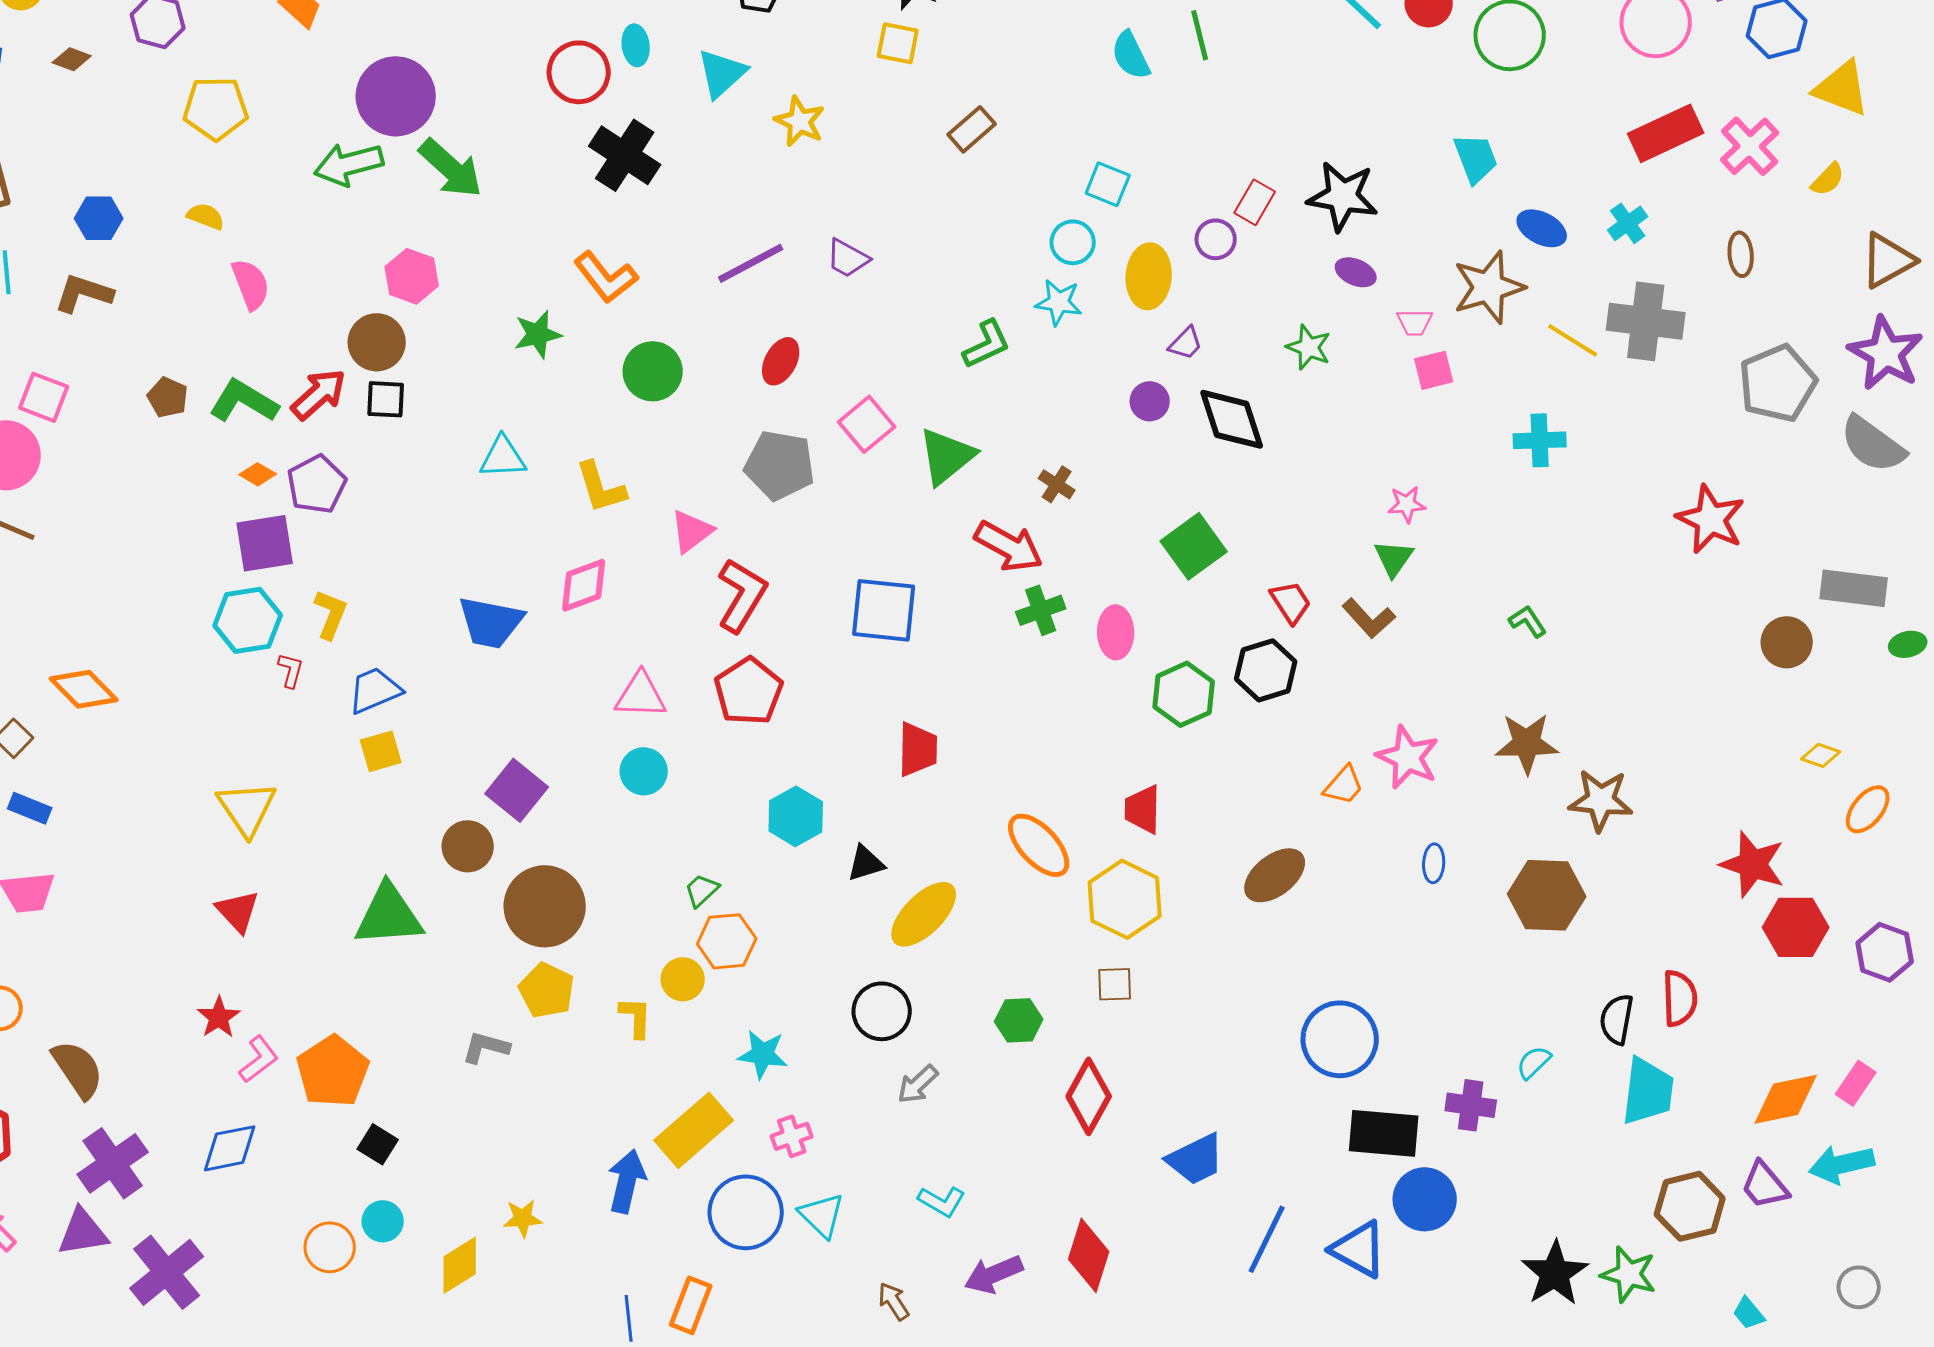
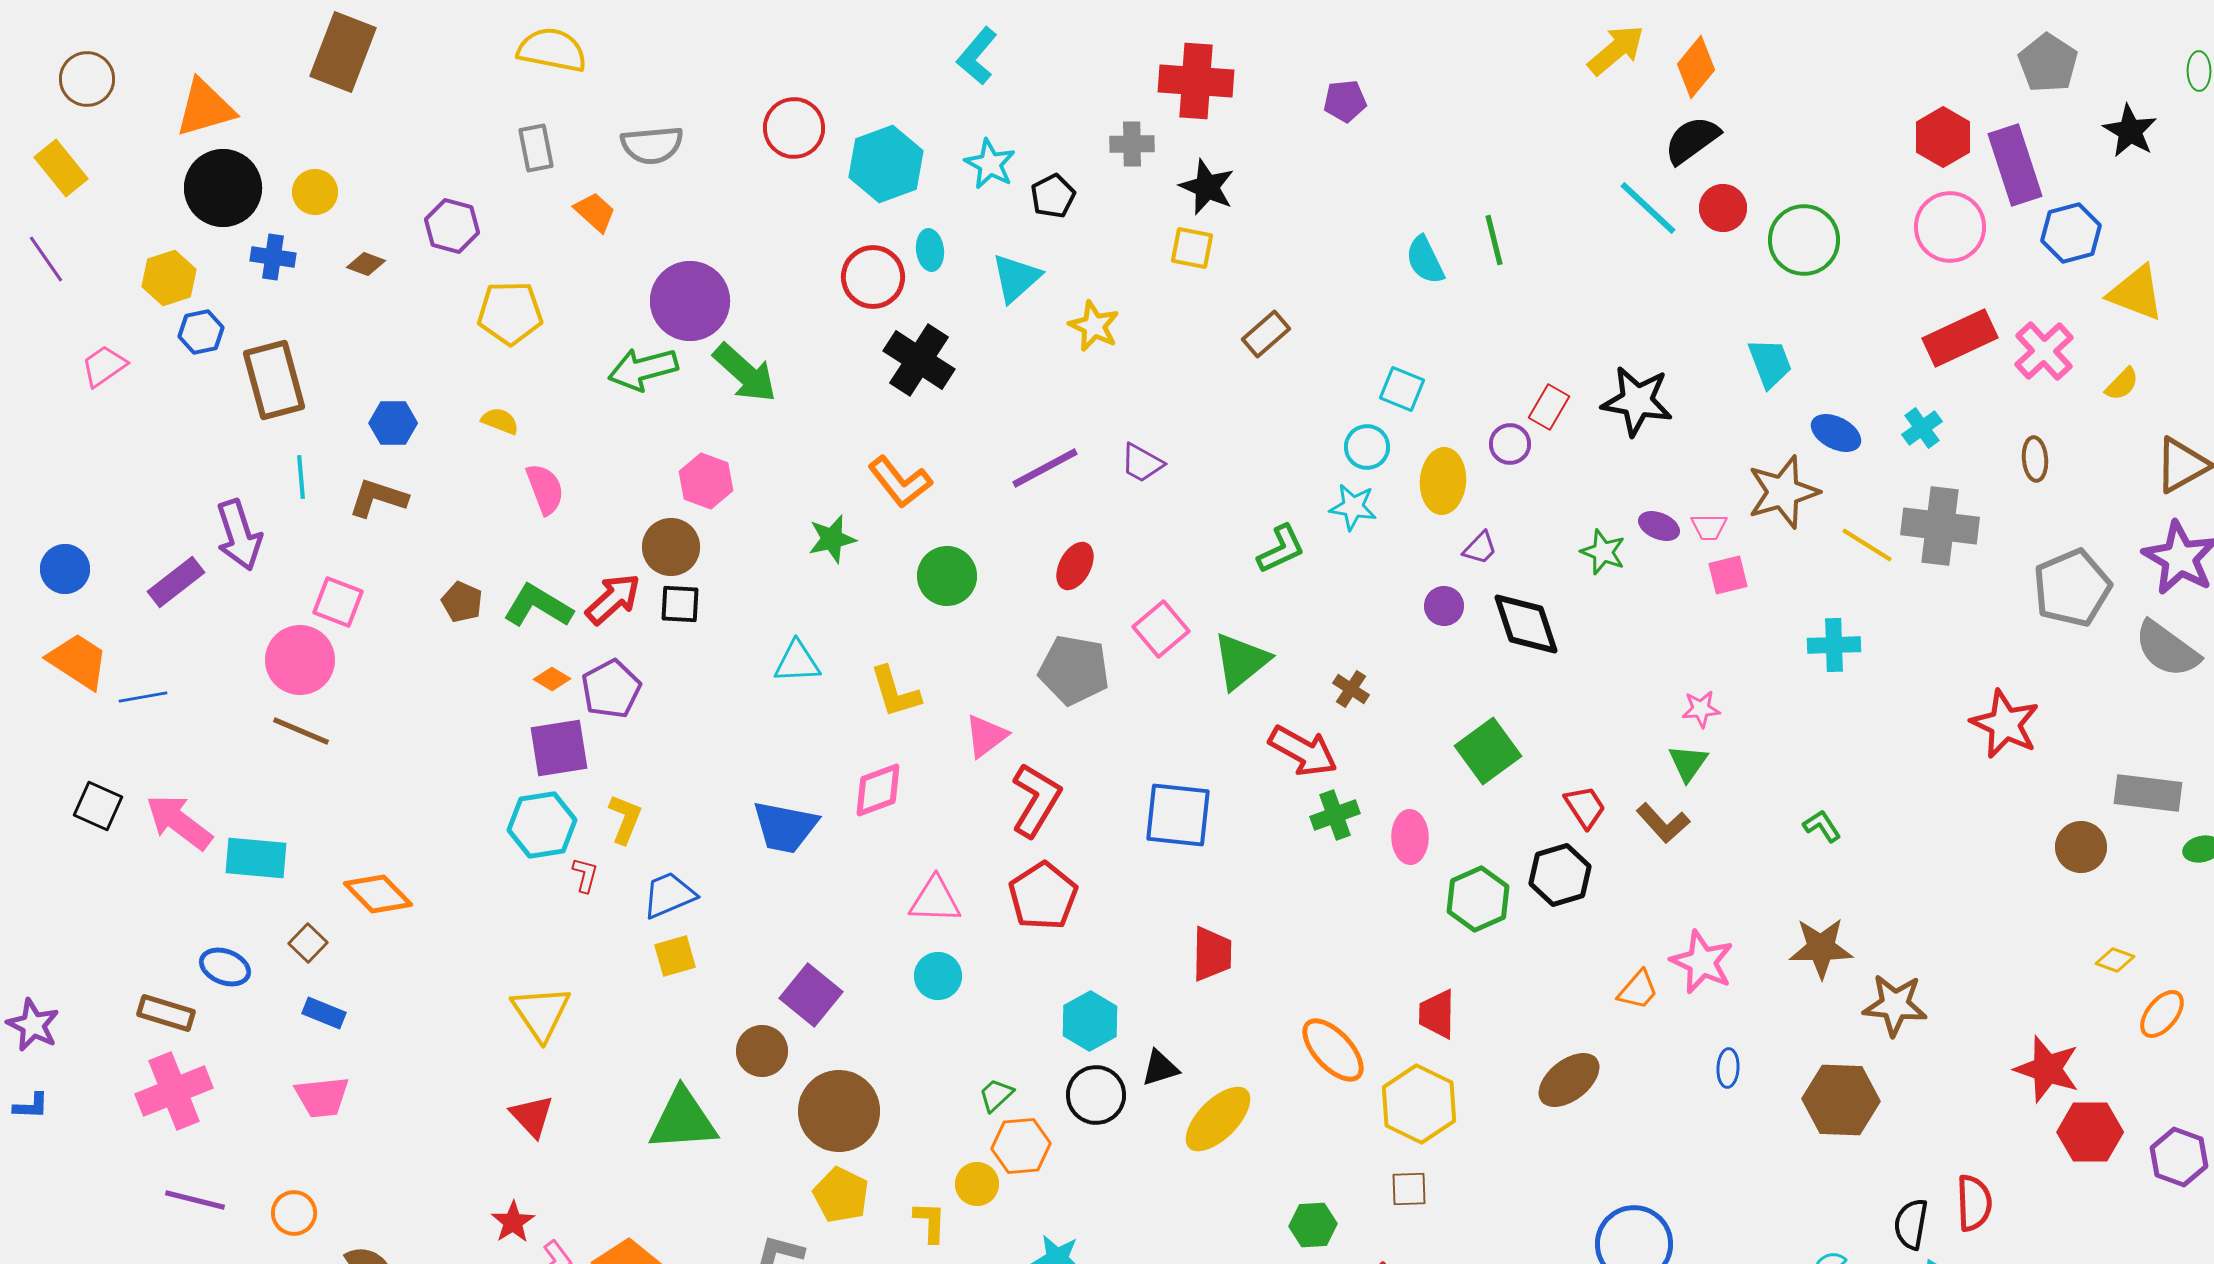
purple ellipse: (1356, 272) -> (1659, 526), moved
black circle: (882, 1011) -> (1096, 1095), moved

